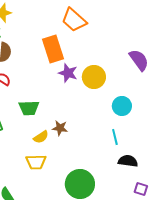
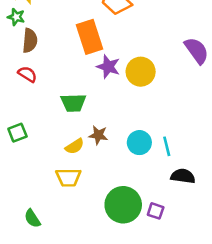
cyan circle: (122, 106) -> (139, 143), moved
green trapezoid: (29, 108) -> (73, 103), moved
purple square: (141, 189) -> (156, 211), moved

